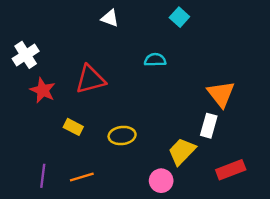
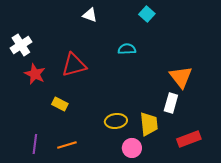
yellow ellipse: (122, 135) -> (116, 121), moved
yellow trapezoid: (182, 151) -> (149, 124), turned 130

